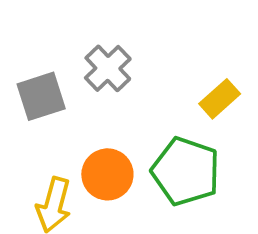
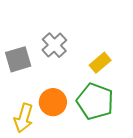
yellow rectangle: (220, 99) -> (100, 63), moved

